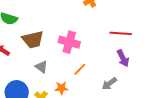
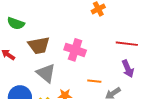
gray triangle: (41, 67) -> (46, 73), size x1.5
orange line: (80, 69) -> (94, 81), moved, turned 48

